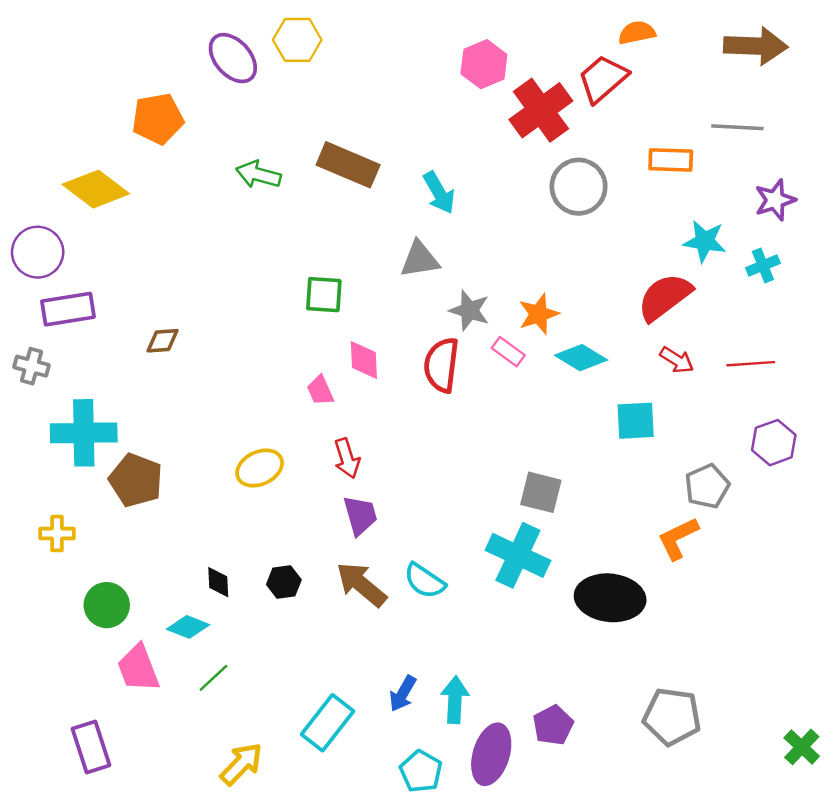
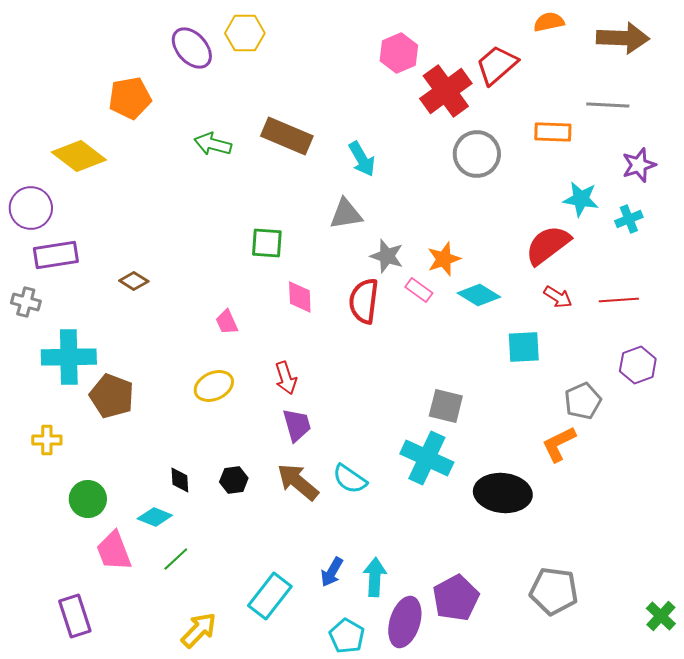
orange semicircle: (637, 33) -> (549, 22), moved
brown diamond: (163, 341) -> (134, 281), turned 36
pink trapezoid: (320, 390) -> (227, 322), moved
purple pentagon: (553, 725) -> (456, 598), size x1.4

